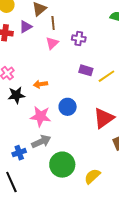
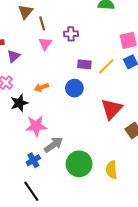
purple triangle: (26, 27) -> (14, 56), moved
blue circle: (68, 107) -> (74, 88), moved
pink star: (41, 116) -> (36, 126), moved
yellow semicircle: (92, 176) -> (112, 170), turned -42

